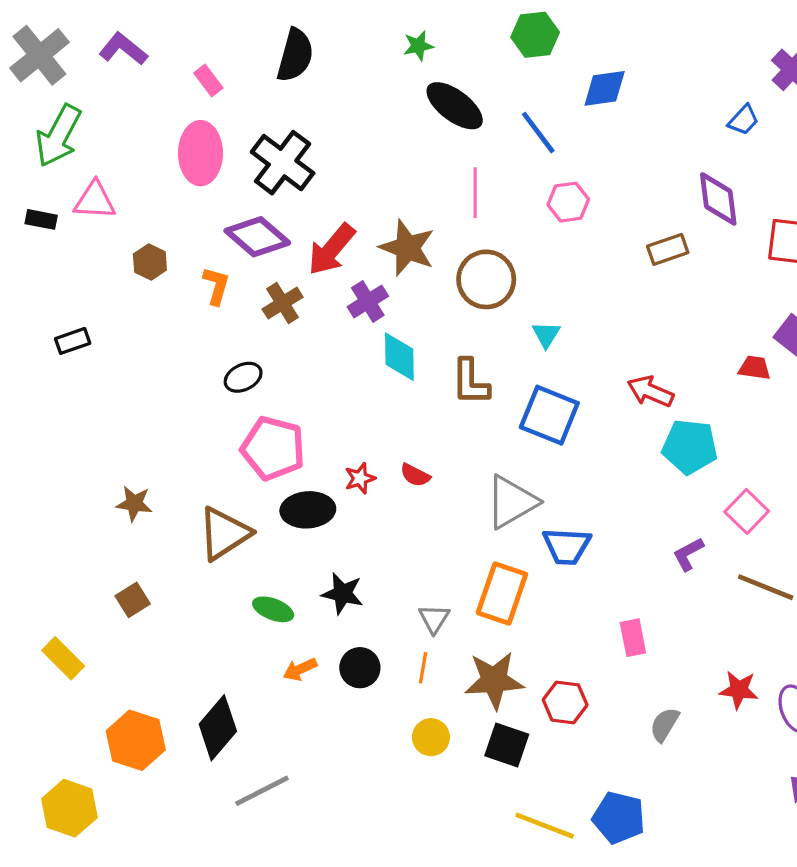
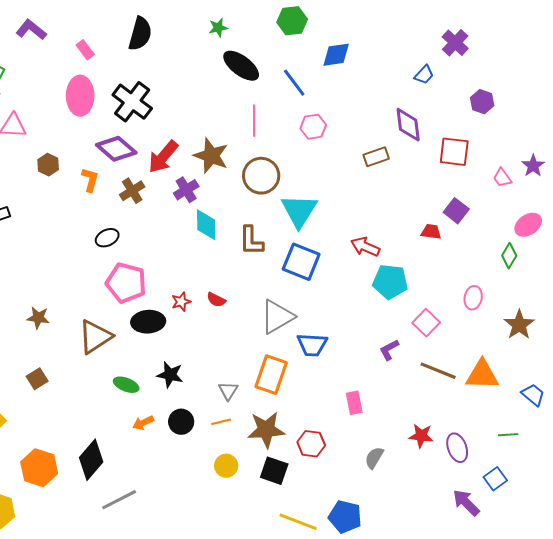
cyan triangle: (546, 335) -> (299, 211), size x2.0
orange line: (423, 668) -> (221, 422), turned 66

